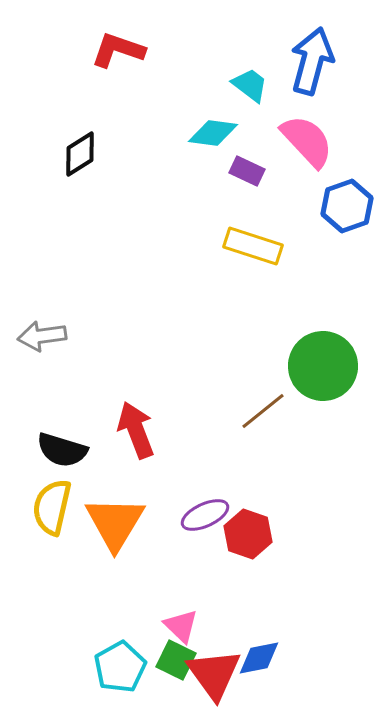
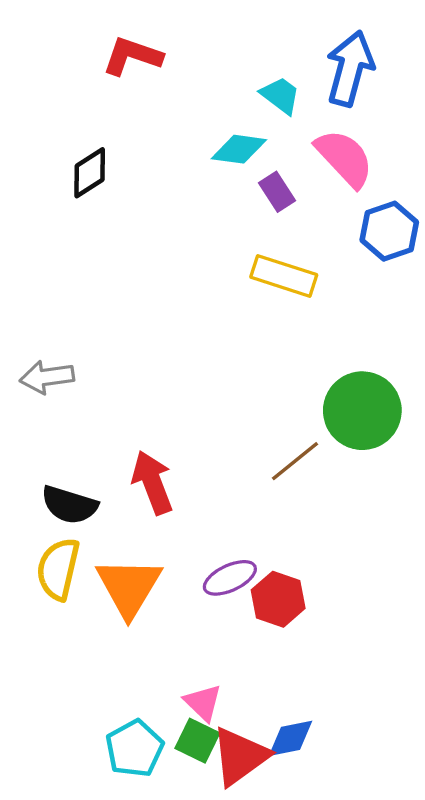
purple rectangle: (247, 171) -> (277, 192), turned 32
red triangle: (214, 674) -> (240, 756), turned 30

